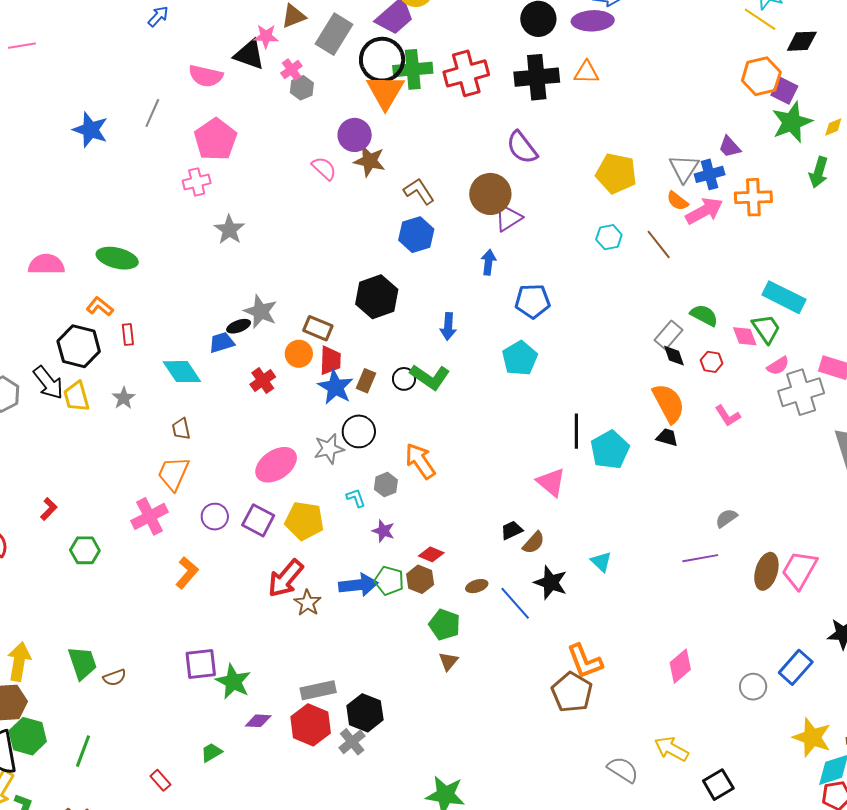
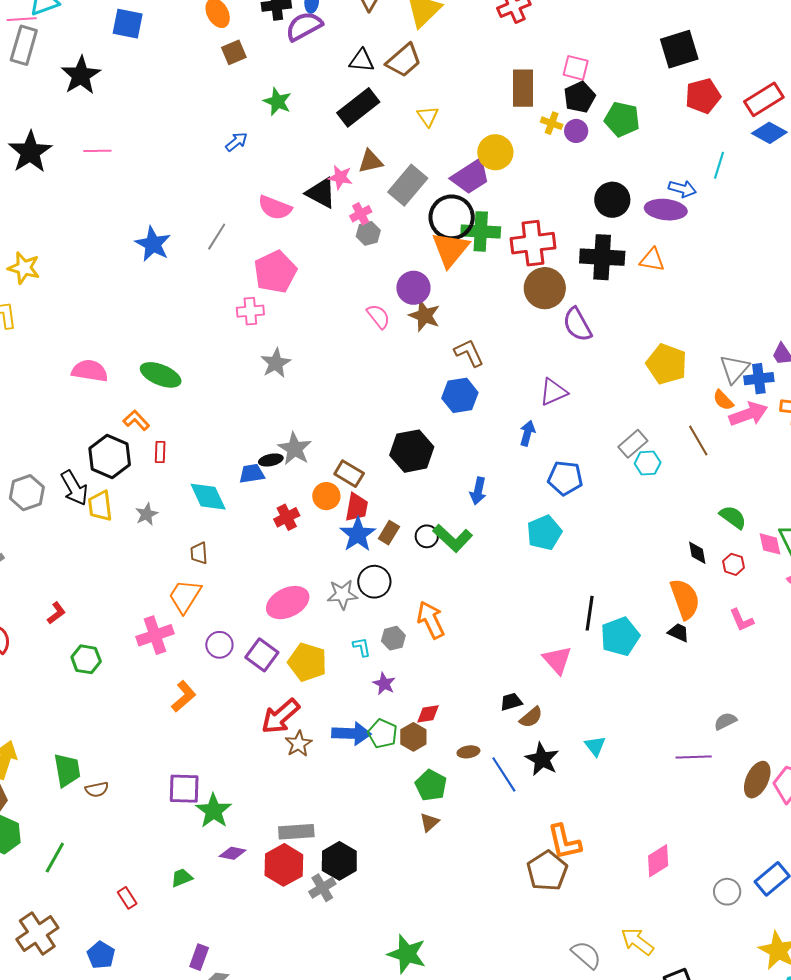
brown circle: (490, 194) -> (545, 288), moved
cyan hexagon: (609, 237) -> (648, 463), moved
gray rectangle: (668, 335) -> (633, 444), moved
red diamond: (431, 554) -> (428, 714), turned -40

